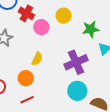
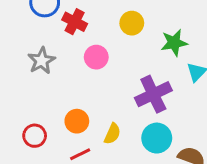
pink circle: (41, 27) -> (96, 57), moved
yellow semicircle: (37, 59) -> (112, 134), moved

